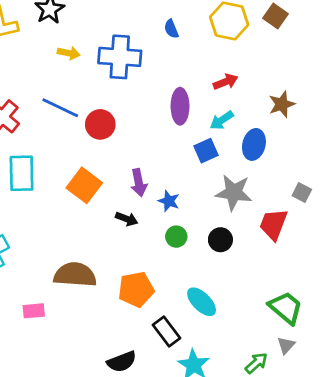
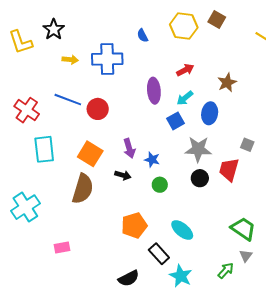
black circle: (220, 240) -> (200, 178), moved
brown semicircle: (75, 275) -> (83, 189), moved, turned 108

